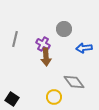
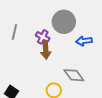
gray circle: (64, 29) -> (64, 22), size x1.5

